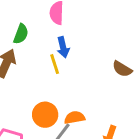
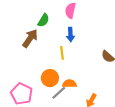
yellow line: (55, 64) -> (62, 53), moved

